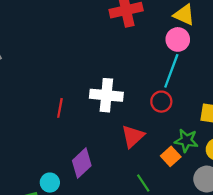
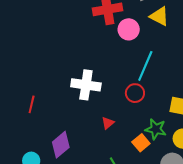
pink circle: (178, 39) -> (129, 29), moved
red line: (60, 108) -> (32, 104), moved
red triangle: (133, 136) -> (108, 123), size x0.6

